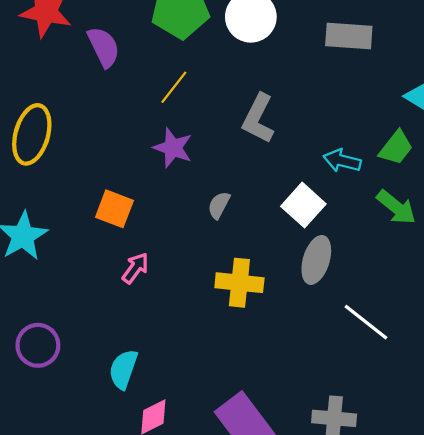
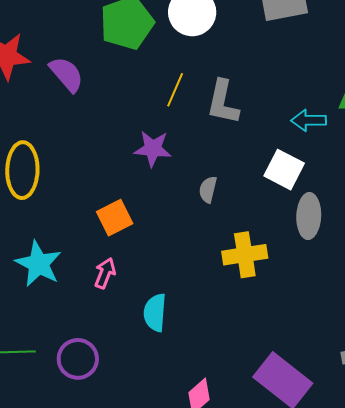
yellow line: (174, 87) -> (175, 90), moved
orange square: (114, 209) -> (115, 218), turned -33
pink arrow: (135, 268) -> (105, 273), moved
cyan semicircle: (123, 369) -> (155, 313), moved

